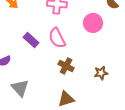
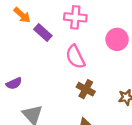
purple rectangle: (31, 40) -> (43, 32), moved

